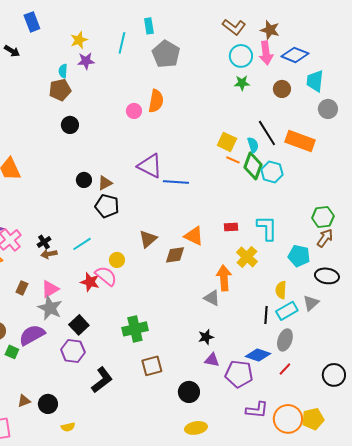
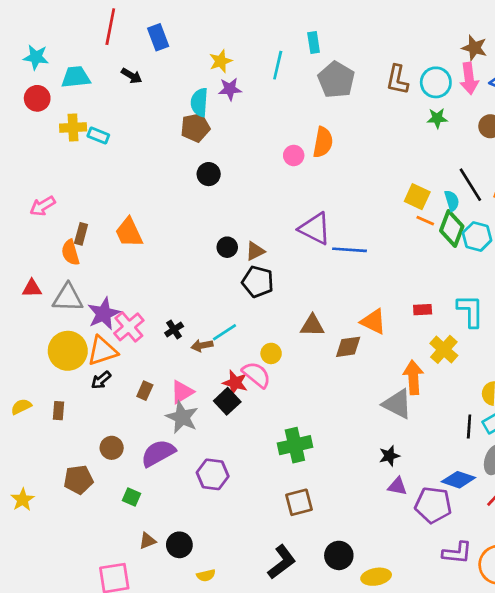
brown L-shape: (234, 27) -> (397, 80), moved, turned 65
cyan semicircle: (63, 71) -> (199, 102), size x1.5
brown triangle: (148, 239) -> (312, 326), turned 42
brown arrow: (49, 254) -> (202, 345), moved
gray triangle: (212, 298) -> (397, 404), size x1.4
black square: (79, 325) -> (227, 401), moved
green square: (12, 352) -> (132, 497), moved
brown square: (152, 366) -> (299, 502), moved
black L-shape: (102, 380) -> (282, 562), moved
black circle: (189, 392) -> (339, 555), moved

